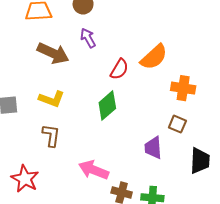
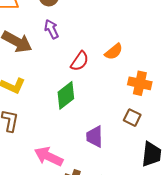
orange semicircle: (154, 57) -> (114, 52), size x0.7
purple trapezoid: (153, 148) -> (95, 137), moved

